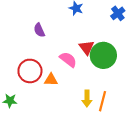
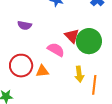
purple semicircle: (39, 30) -> (25, 25), turned -48
yellow arrow: (87, 98) -> (79, 74), moved

